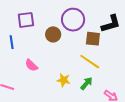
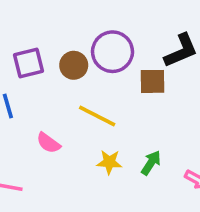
brown circle: (53, 34) -> (74, 65), moved
yellow line: (90, 62) -> (97, 116), moved

